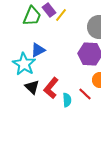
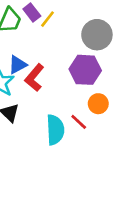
red L-shape: (51, 88) -> (34, 78), moved
cyan semicircle: (67, 100) -> (55, 130), size x1.6

